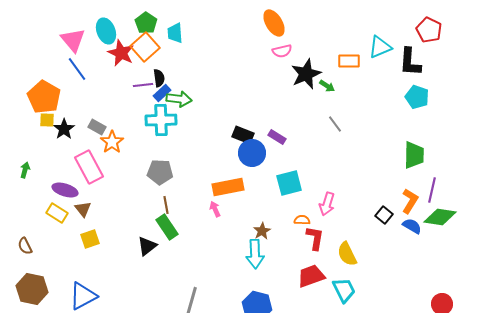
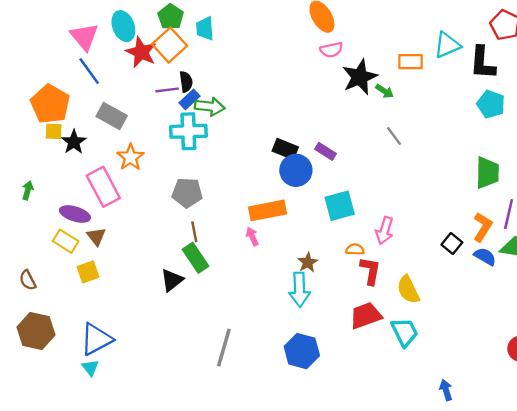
gray rectangle: (97, 127) -> (112, 116), moved, size x1.4
yellow square: (90, 239) -> (88, 272), moved

